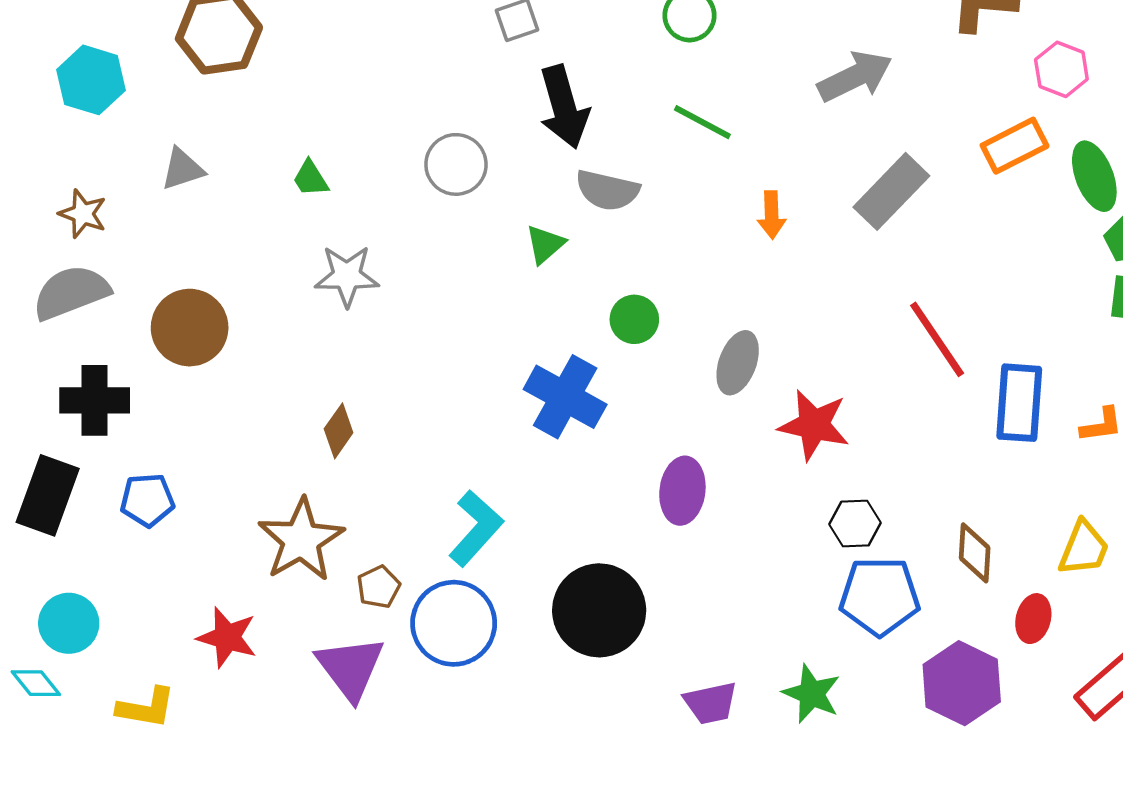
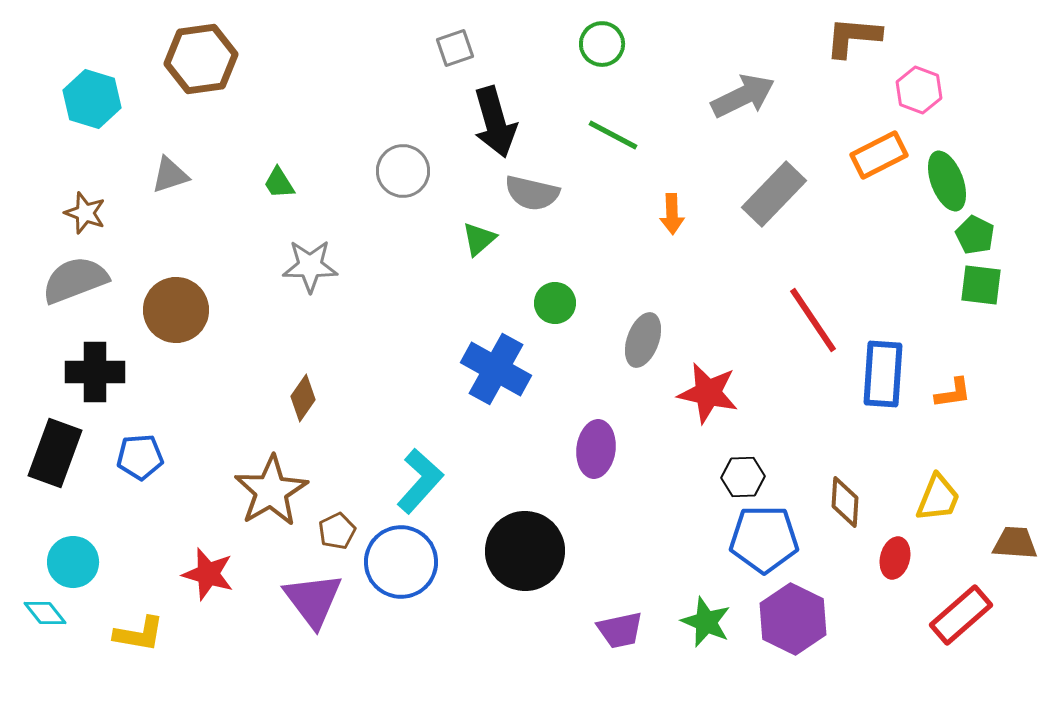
purple hexagon: (962, 683) -> (793, 619), moved

